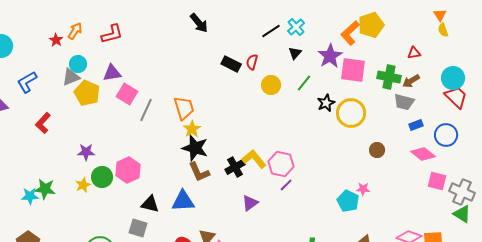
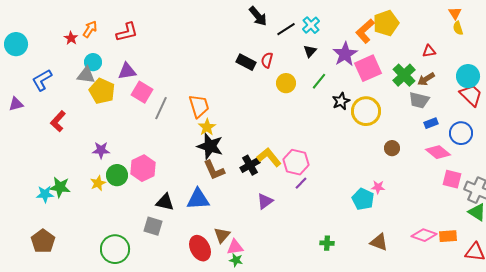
black arrow: (199, 23) -> (258, 16), moved
pink square: (353, 70) -> (368, 68), turned -32
gray triangle: (71, 77) -> (86, 75), turned 30
green cross: (389, 77) -> (404, 75), turned 35

